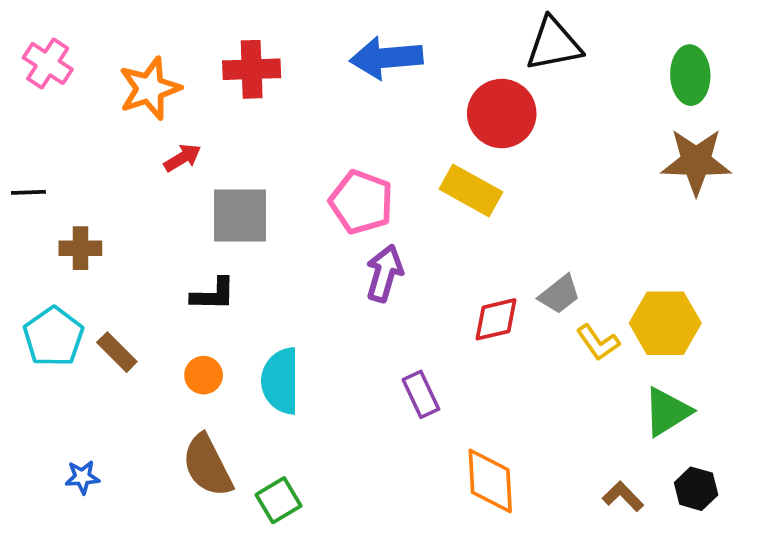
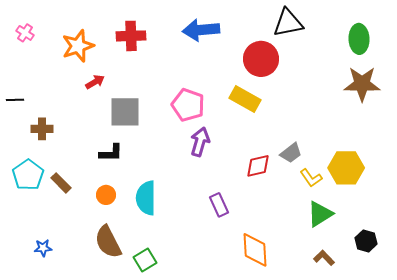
pink cross: (48, 63) -> (25, 33), size x0.7
green triangle: (667, 412) -> (320, 214), moved
black hexagon: (696, 489) -> (366, 241), moved

